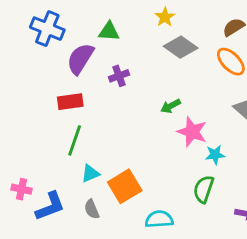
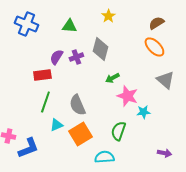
gray diamond: (181, 47) -> (100, 49), moved, turned 70
purple semicircle: (80, 59) -> (56, 57), moved, size x0.7
green semicircle: (204, 189) -> (118, 131), moved
gray semicircle: (92, 209) -> (77, 105), moved, size x1.5

